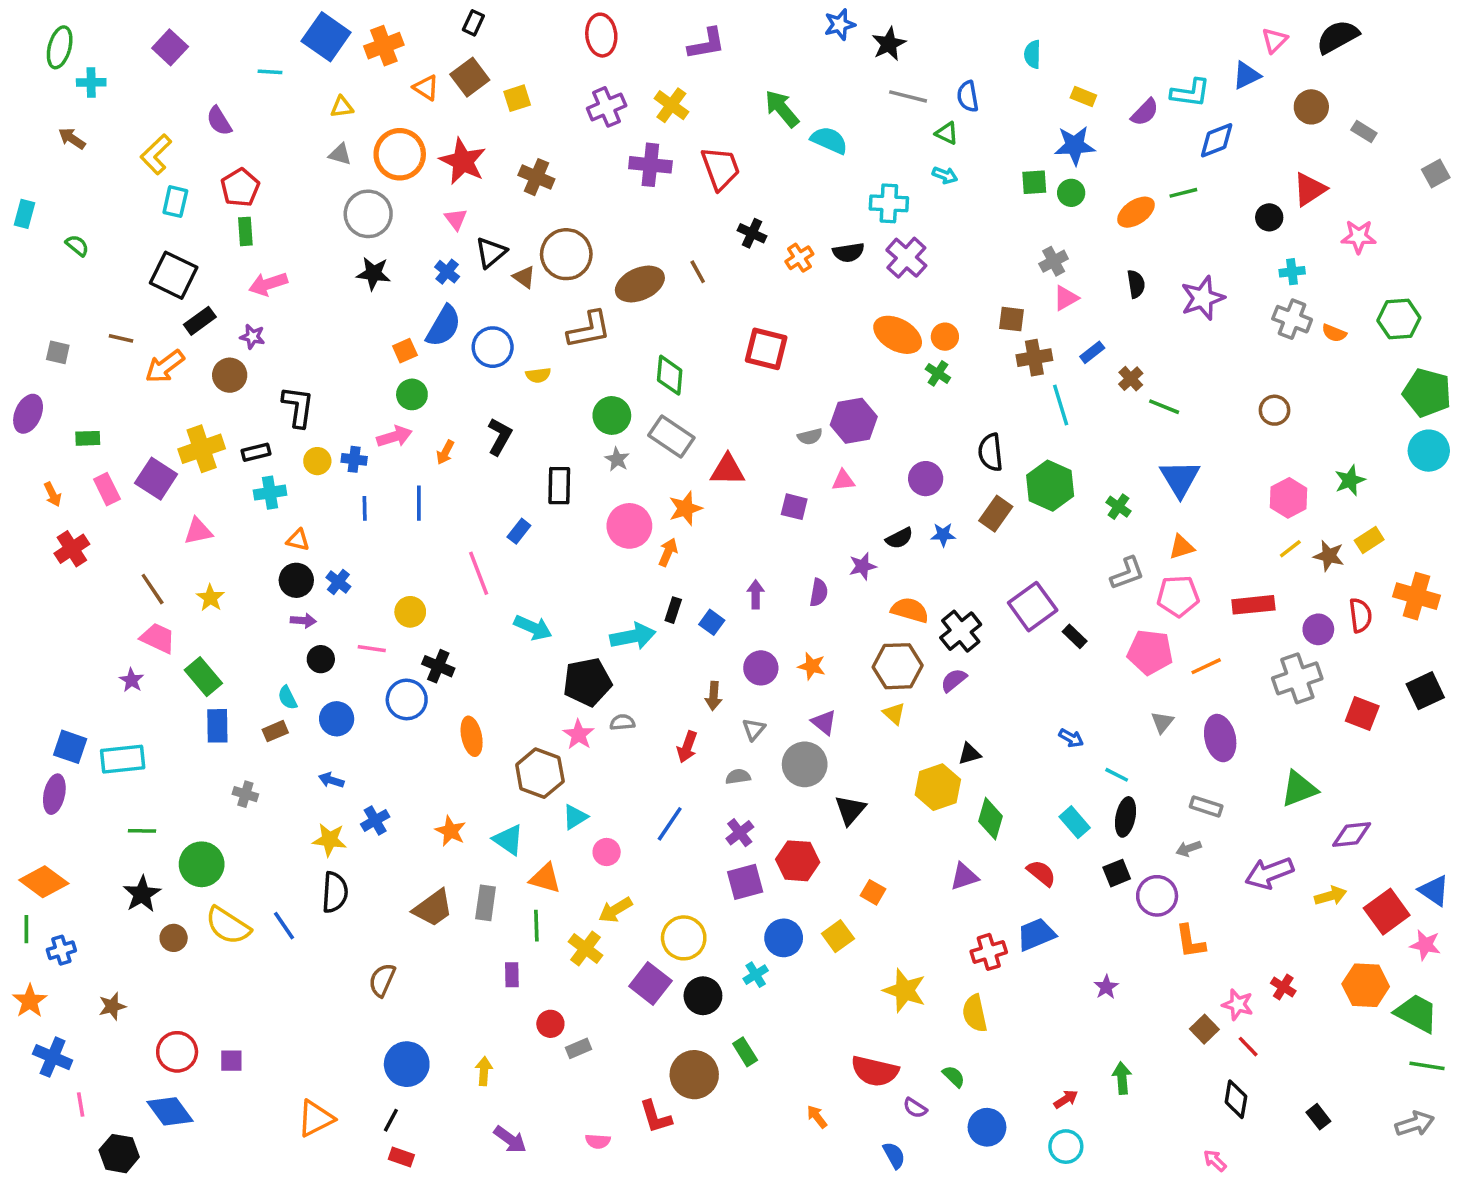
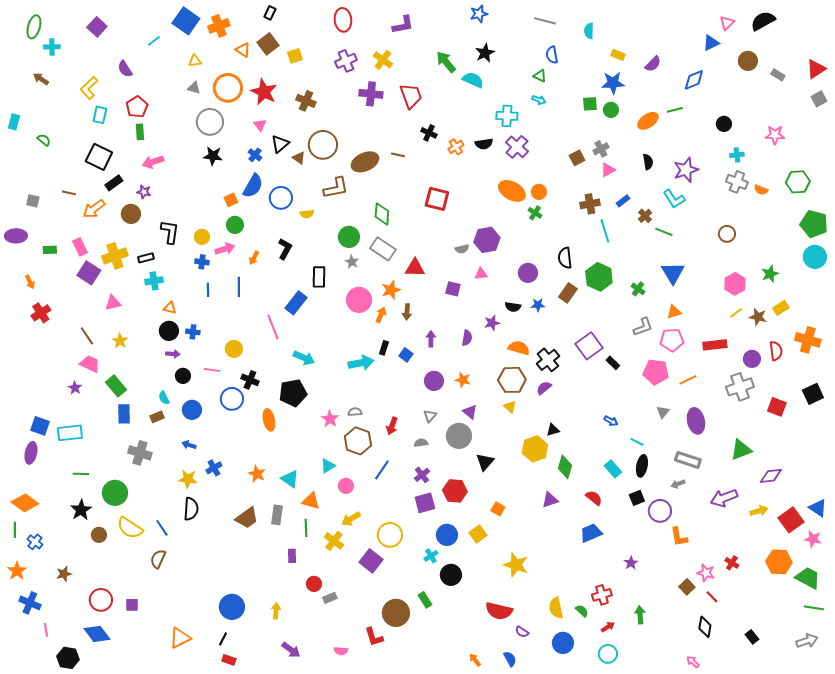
black star: (889, 44) -> (485, 53), moved
cyan line: (270, 72) -> (154, 41), turned -40
cyan L-shape: (1190, 93) -> (674, 199), moved, turned 50
gray line: (908, 96) -> (545, 21), moved
red triangle: (1310, 189) -> (816, 69), moved
brown line: (698, 272) -> (398, 155), turned -48
brown square: (1012, 319) -> (577, 158), moved, turned -35
purple ellipse: (28, 414) -> (16, 236), turned 65
yellow circle: (317, 461) -> (202, 237), moved
pink rectangle: (107, 489) -> (80, 247), moved
blue rectangle: (519, 531) -> (296, 303), size x1.6
black semicircle: (899, 538) -> (513, 307), turned 35
blue cross: (338, 582) -> (193, 332), turned -32
black pentagon: (587, 682) -> (293, 393), moved
brown arrow: (714, 696) -> (407, 312), moved
brown hexagon: (540, 773) -> (358, 441), moved
gray cross: (245, 794) -> (140, 453), size x1.6
gray rectangle: (1206, 806) -> (688, 460), size x1.4
blue cross: (61, 950) -> (35, 542), turned -35
red cross: (989, 952) -> (602, 595), moved
brown semicircle: (382, 980) -> (158, 559), moved
black circle: (703, 996) -> (451, 575), moved
yellow semicircle: (975, 1013) -> (556, 608), moved
green semicircle: (954, 1076) -> (582, 611), moved
orange arrow: (817, 1117) -> (475, 660), moved

